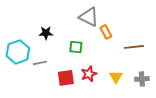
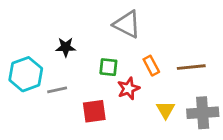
orange rectangle: (106, 32) -> (151, 66), moved
red star: (89, 74) -> (128, 88), moved
gray cross: (142, 79) -> (203, 113), size x1.5

